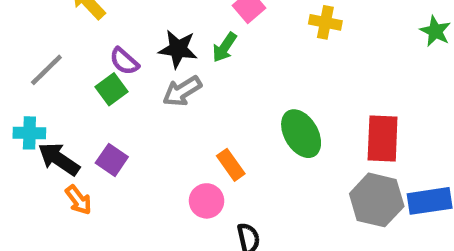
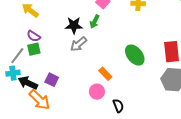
purple semicircle: (124, 61) -> (34, 36), moved
gray line: (46, 70) -> (17, 56), moved
green square: (112, 89) -> (34, 49), moved, turned 32
orange arrow: (78, 200) -> (39, 100), size x1.6

